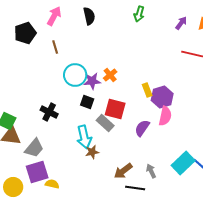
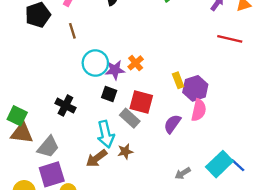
brown star: (92, 152) -> (125, 151), moved
brown arrow: (123, 171) -> (96, 158), moved
gray arrow: (151, 171) -> (183, 173), turned -96

